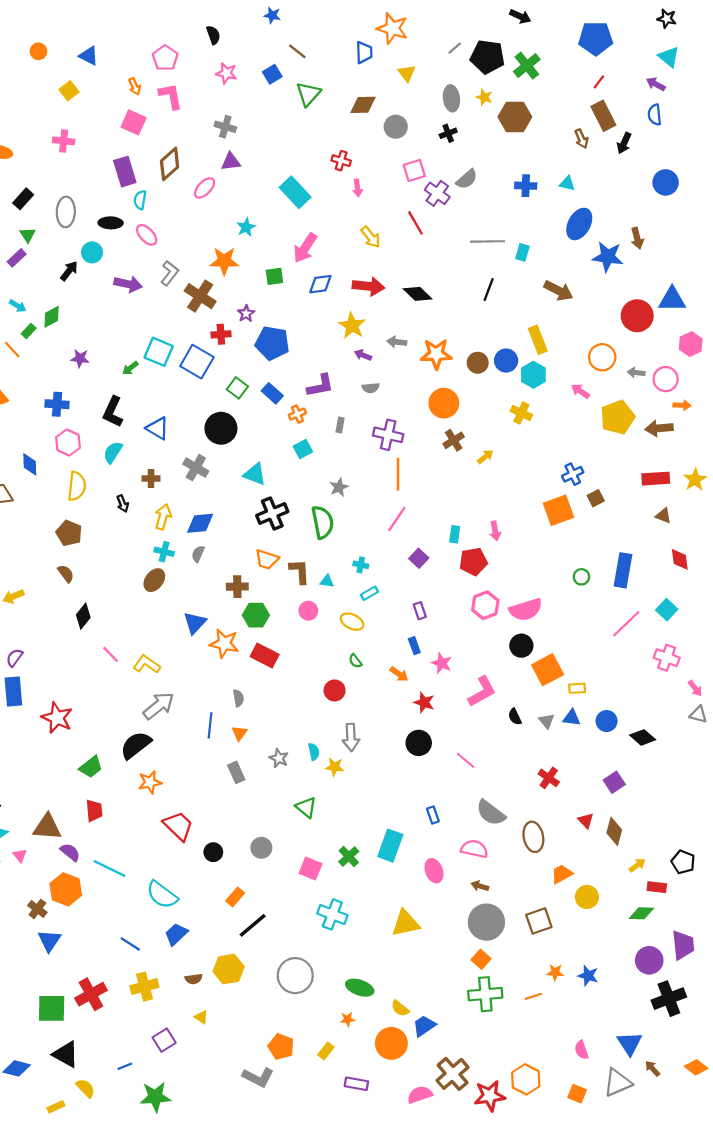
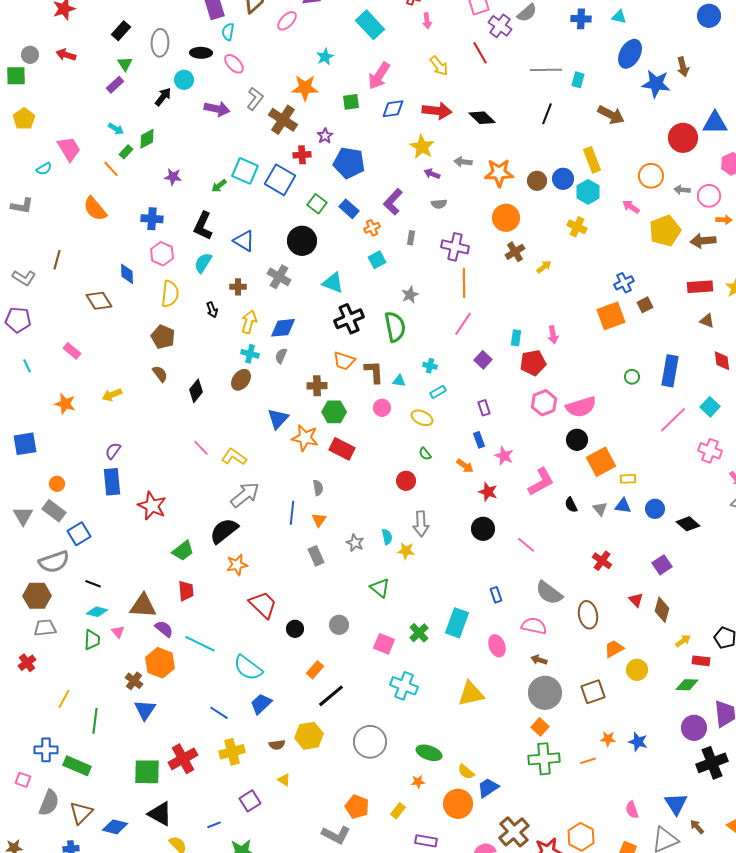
purple L-shape: (320, 386) -> (393, 202), turned 144
black diamond: (83, 616) -> (196, 391), moved

